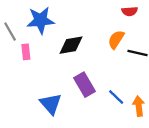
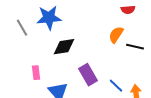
black diamond: (71, 45) -> (64, 47), moved
pink rectangle: (26, 52) -> (36, 73), moved

